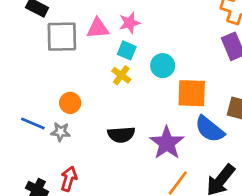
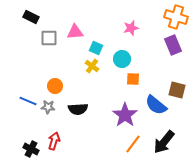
pink star: (130, 23) -> (131, 28), moved
gray square: (62, 37) -> (49, 38), size x0.7
orange square: (192, 93) -> (133, 79), moved, size x0.6
black semicircle: (121, 135) -> (78, 109), moved

